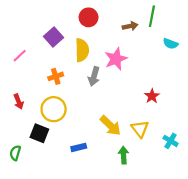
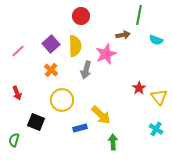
brown arrow: (130, 26) -> (123, 35), moved
purple square: (54, 37) -> (51, 44), moved
orange cross: (56, 76) -> (51, 70), turned -32
yellow circle: (54, 109) -> (62, 100), moved
yellow triangle: (140, 129) -> (159, 97), moved
blue rectangle: (79, 147) -> (80, 128), moved

